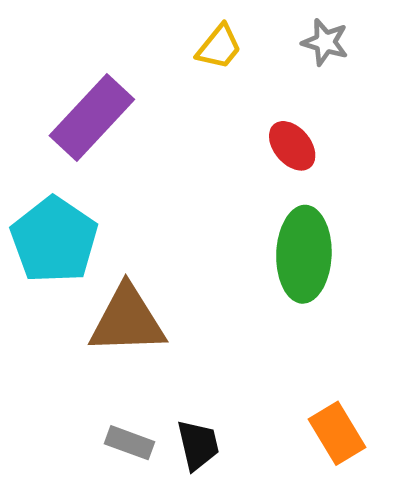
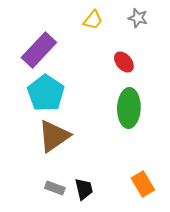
cyan pentagon: (54, 240) -> (46, 93), moved
brown triangle: (127, 320) -> (54, 136), turned -33

